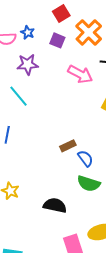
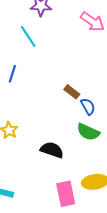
brown rectangle: (68, 146) -> (72, 92), turned 56

